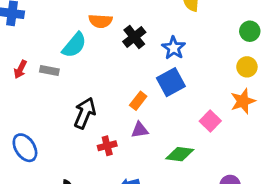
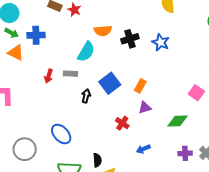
black cross: (134, 37) -> (130, 39), turned 30
blue square: (171, 82) -> (110, 83), moved
black arrow: (85, 113) -> (86, 96), moved, size x0.6
red cross: (107, 146) -> (122, 123), turned -32

